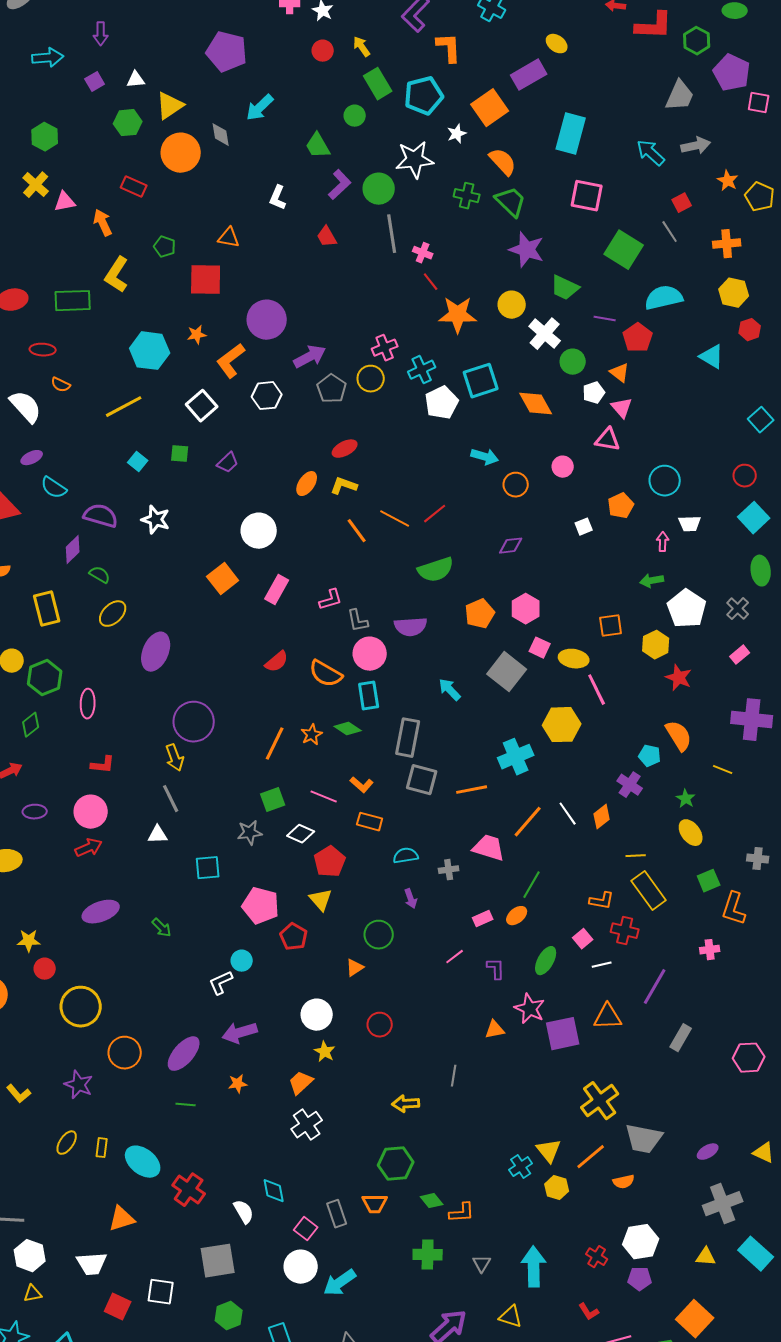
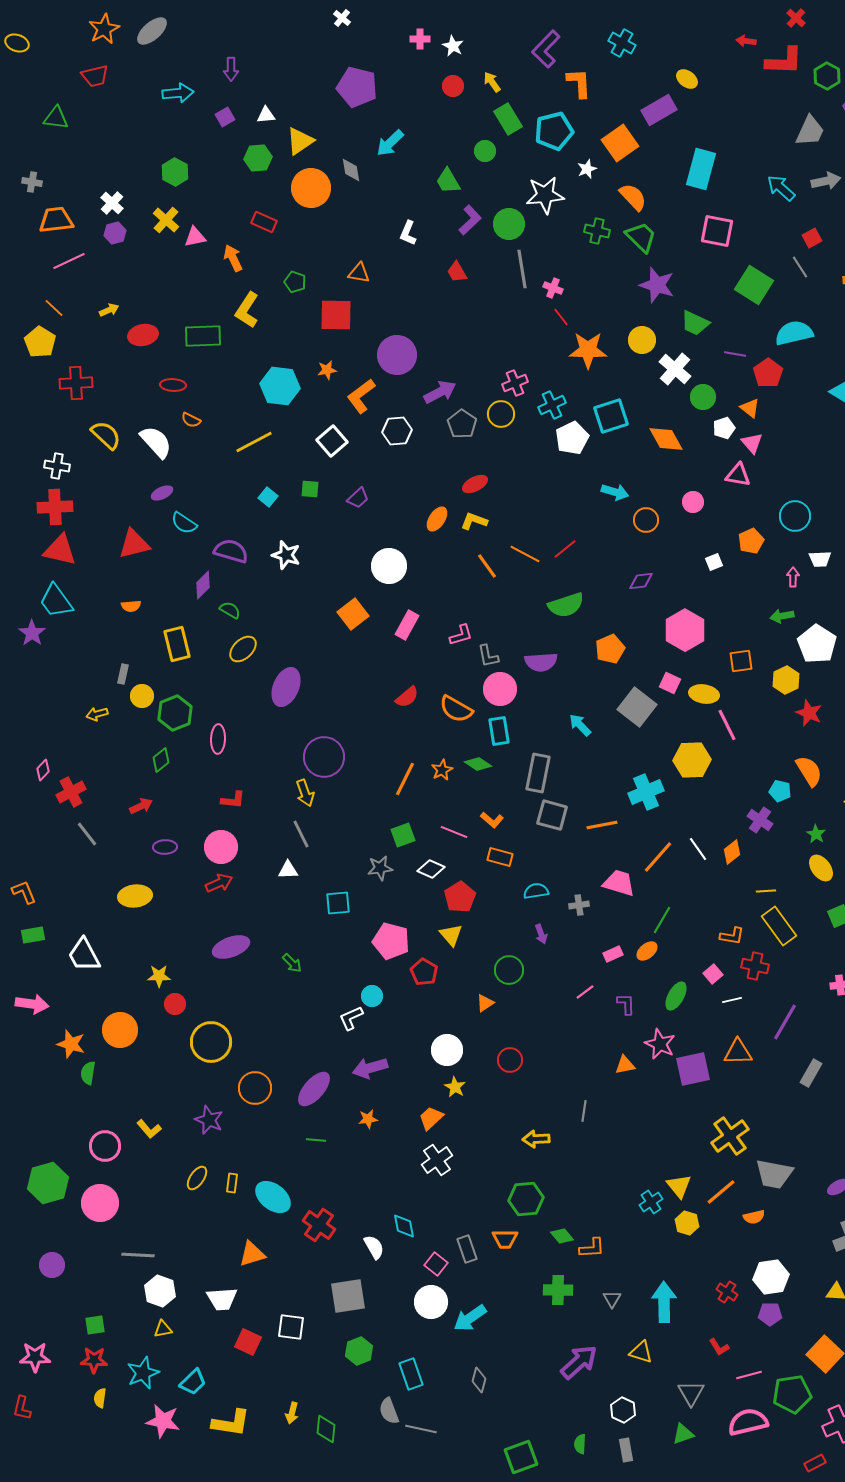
pink hexagon: (526, 609) -> (685, 630), moved, size x1.4

